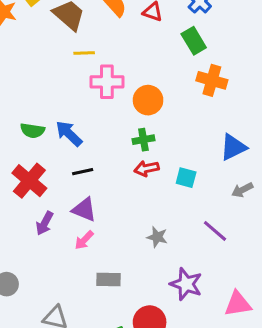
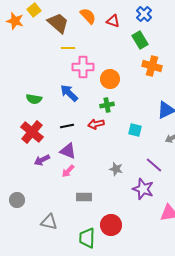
blue arrow: (69, 134) -> (69, 93), moved
red arrow: (147, 169) -> (96, 124), moved
purple arrow: (45, 223) -> (42, 160), turned 35
purple star: (186, 284) -> (143, 189), moved

